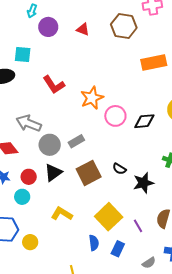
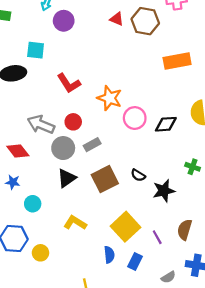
red triangle: (83, 29) -> (117, 19), moved
orange star: (92, 98) -> (110, 98), turned -30
red circle: (29, 177) -> (73, 122), moved

